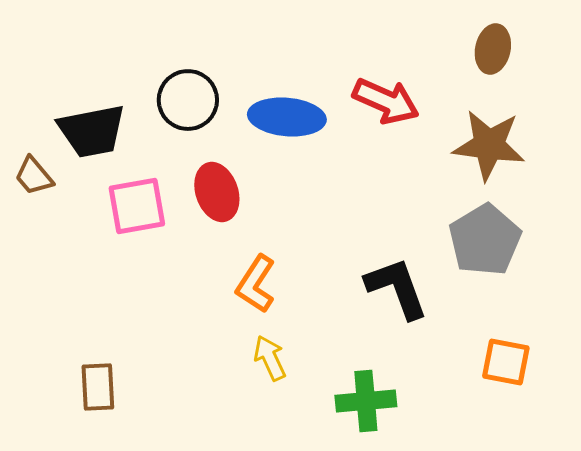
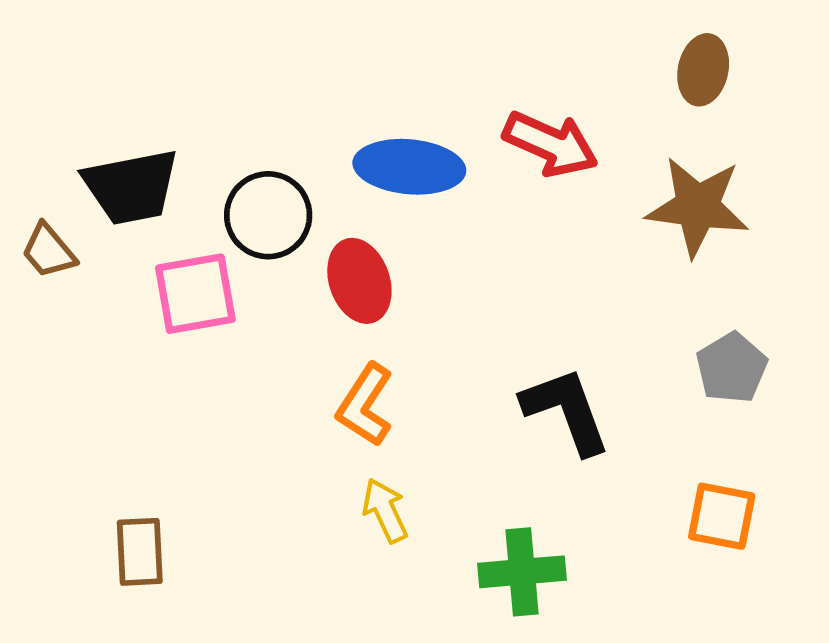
black circle: (188, 100) -> (268, 215), moved
red ellipse: (217, 192) -> (359, 281), moved
gray pentagon: (485, 240) -> (732, 368), moved, size x0.7

